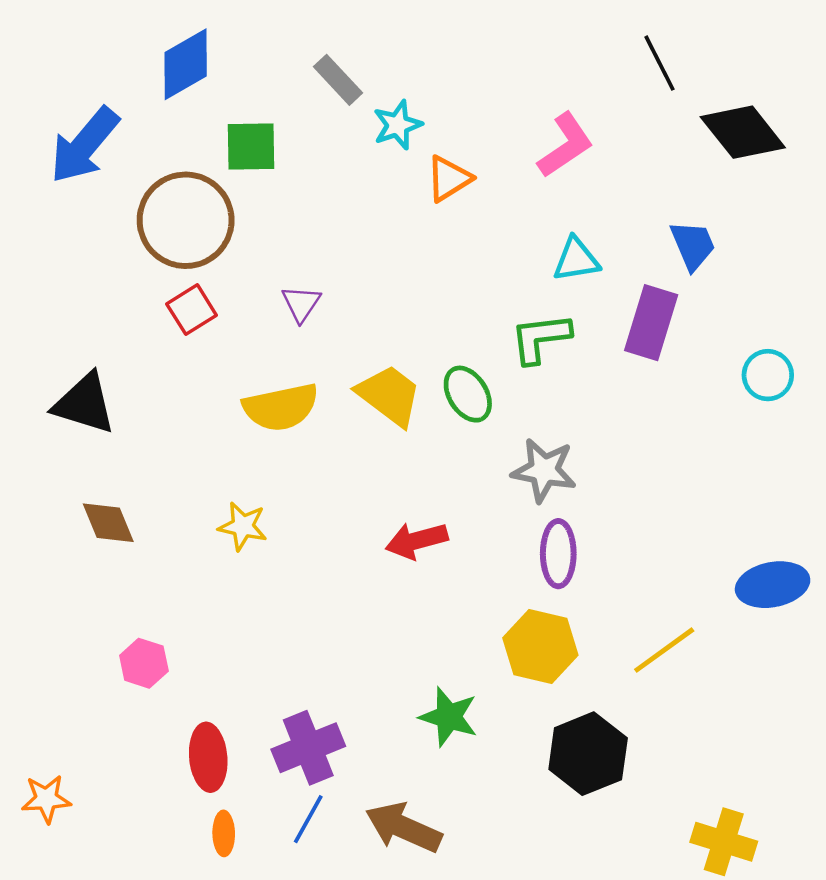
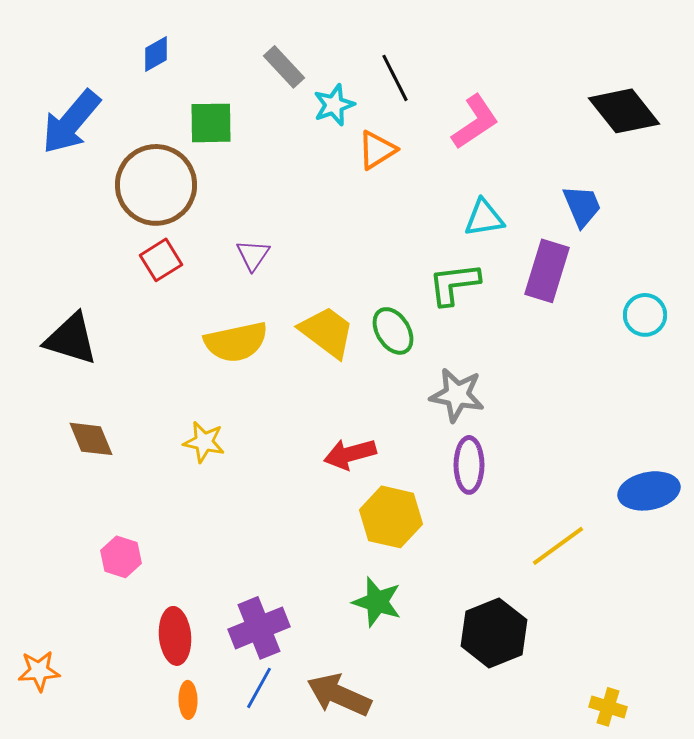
black line: (659, 63) -> (395, 78), moved
blue diamond: (186, 64) -> (156, 54), size x0.6
yellow hexagon: (540, 646) -> (391, 517), moved
yellow cross: (724, 842) -> (608, 707), size x0.7

